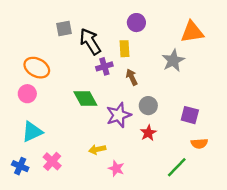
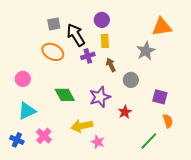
purple circle: (136, 23) -> (102, 20), moved
orange ellipse: (37, 68) -> (53, 52), moved
green diamond: (85, 98) -> (65, 95), moved
gray circle: (148, 106) -> (131, 80), moved
orange semicircle: (199, 144) -> (168, 121), turned -104
yellow arrow: (97, 149) -> (82, 126), size x1.5

